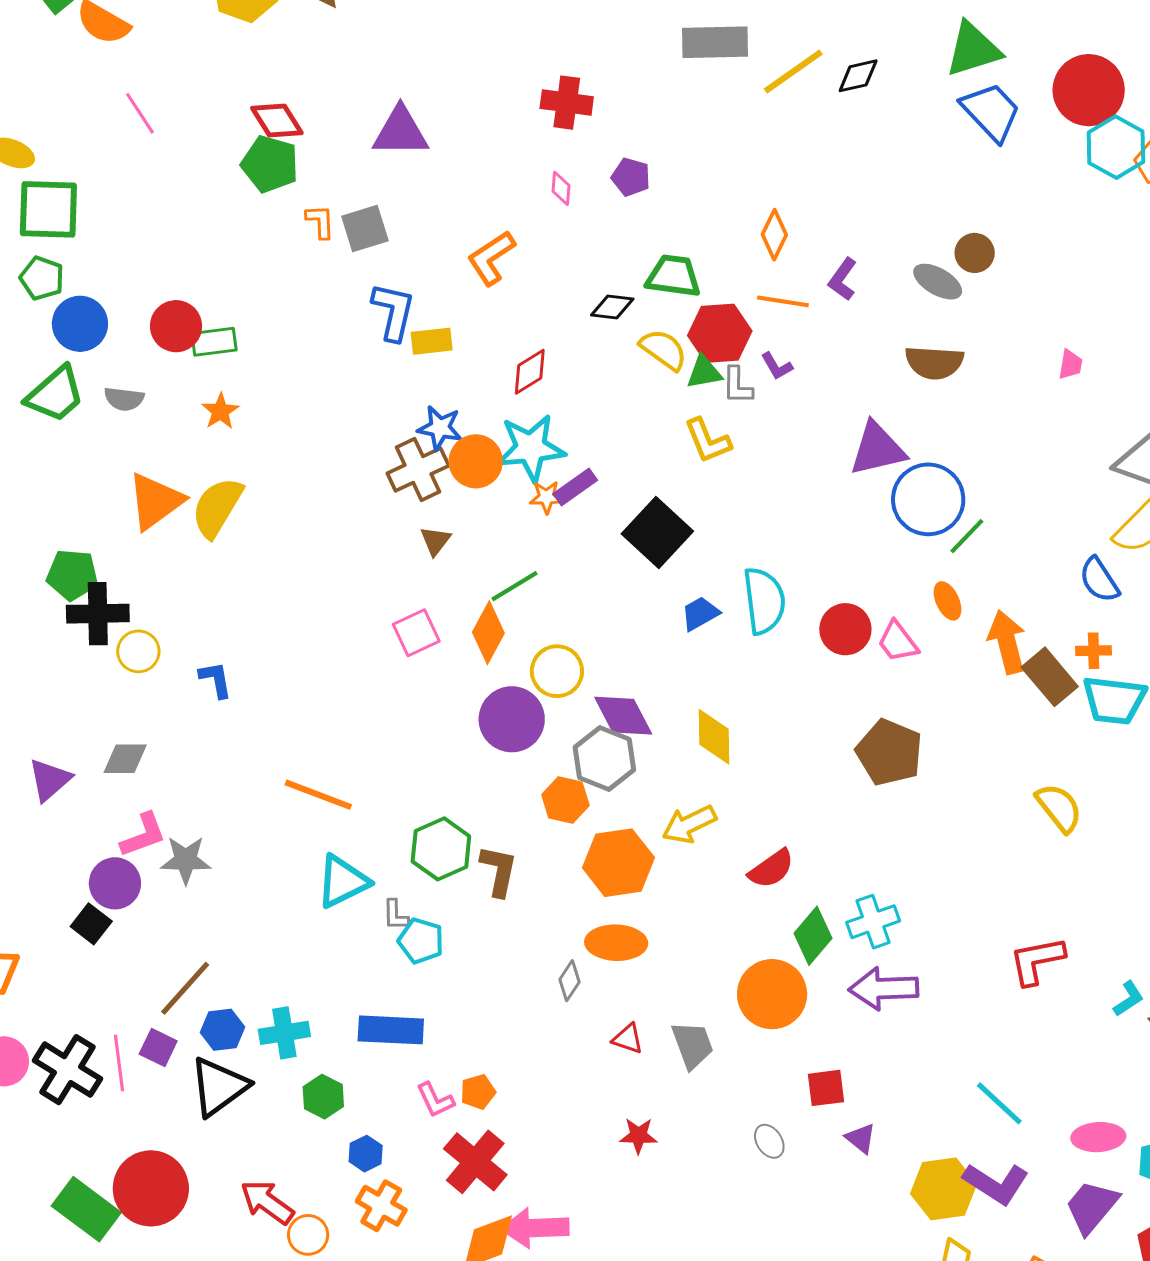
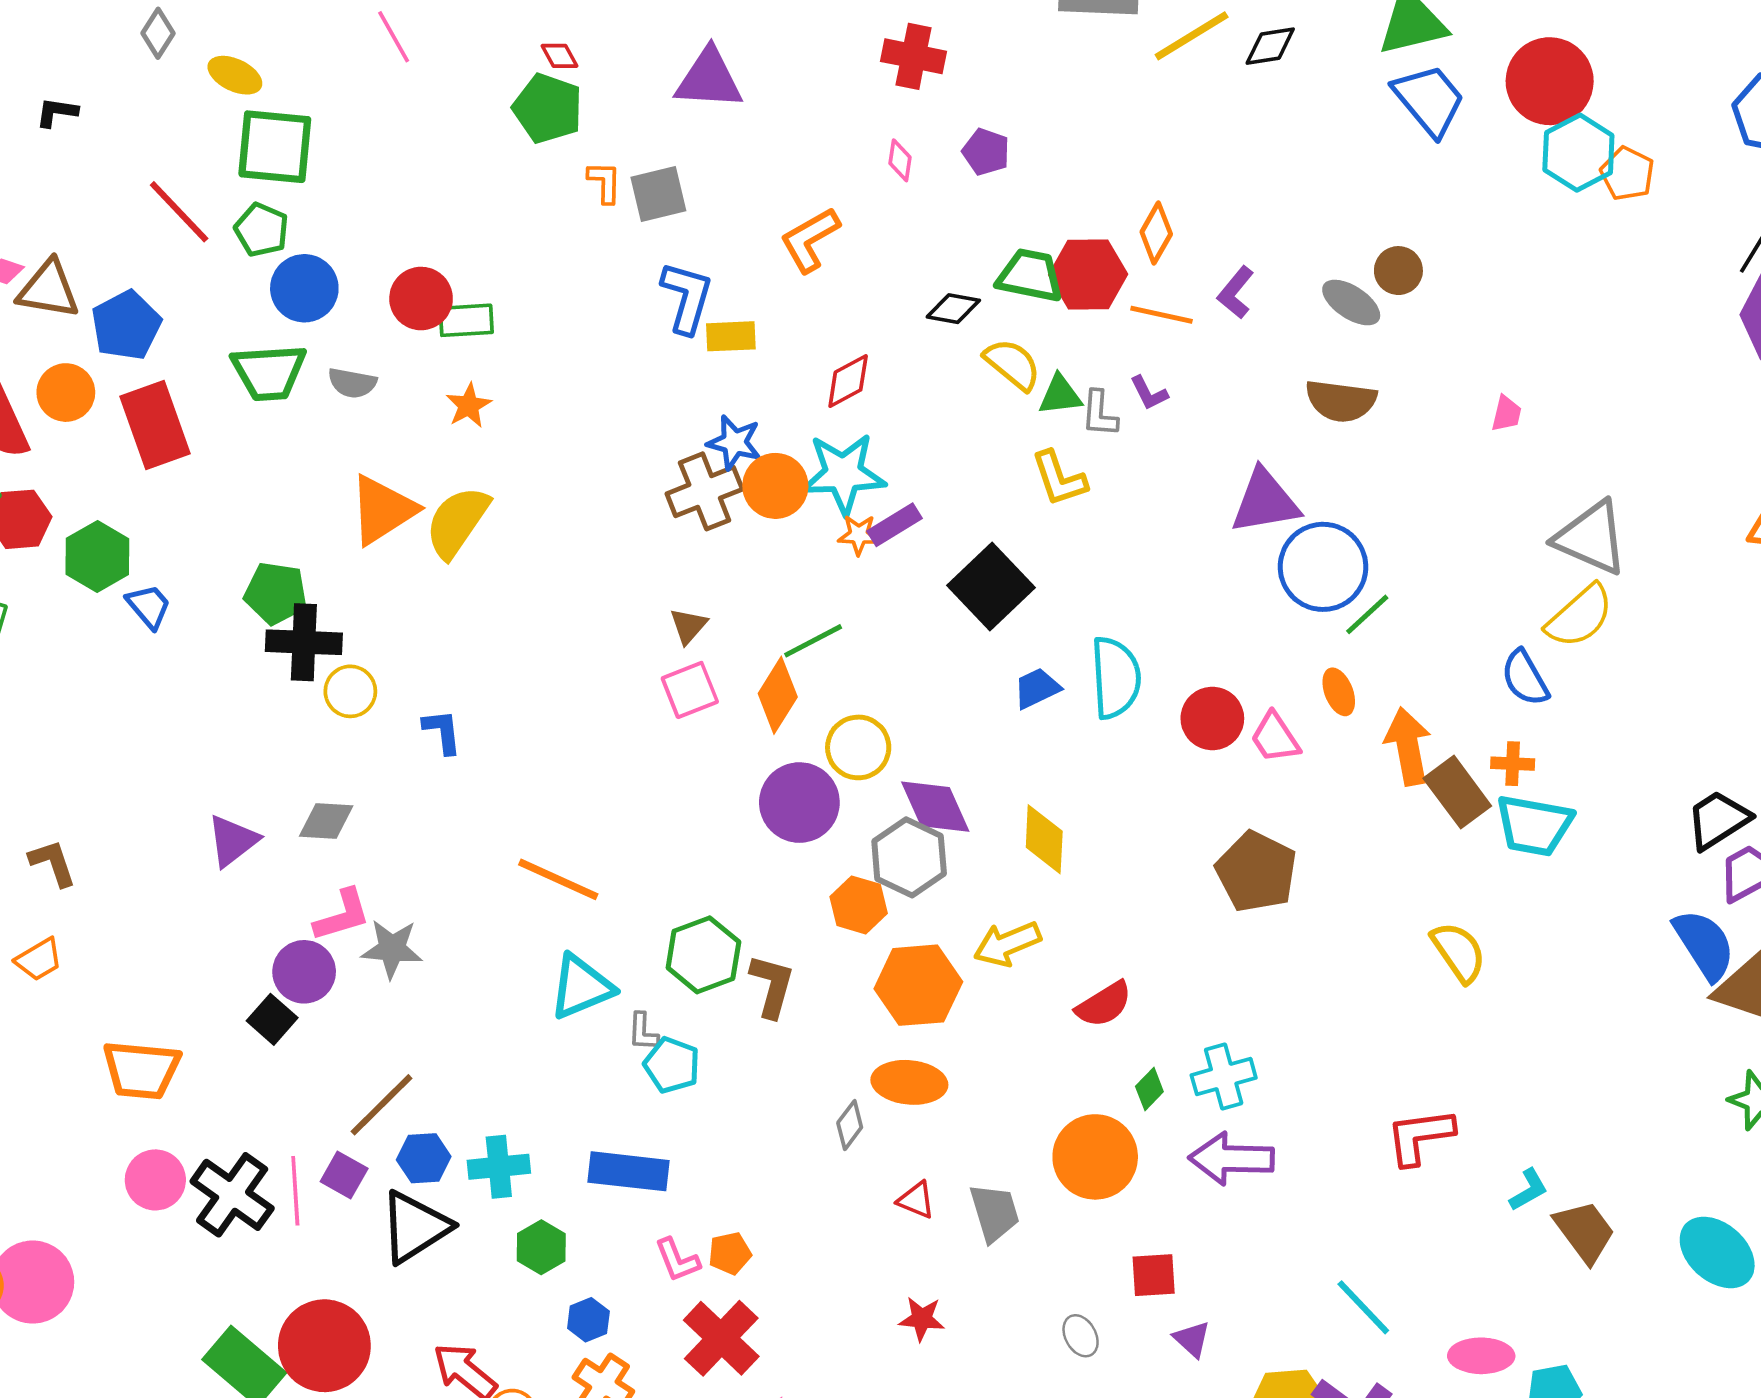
red diamond: (277, 120) -> (560, 56), size x0.6
red hexagon: (720, 333) -> (1088, 274), moved
green trapezoid: (55, 394) -> (269, 372), turned 34
brown triangle: (435, 541) -> (688, 626), moved
green diamond: (813, 936) -> (1149, 1089), size x0.6

